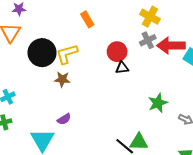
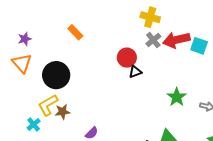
orange rectangle: (87, 19) -> (75, 32), moved
yellow L-shape: (67, 54) -> (48, 105), moved
brown star: (62, 79) -> (63, 112), moved

